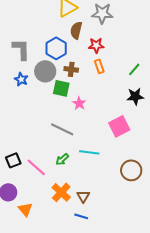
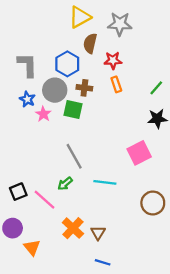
pink star: (79, 103) -> (43, 114), moved
gray line: (62, 129) -> (74, 156), turned 35
green arrow: (62, 159) -> (65, 184), moved
blue line: (81, 216) -> (103, 262), moved

